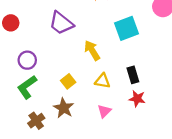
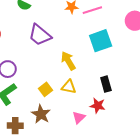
yellow triangle: (102, 81) -> (69, 87), moved
red star: (137, 99) -> (98, 106), moved
brown cross: (36, 121) -> (15, 126), turned 35

